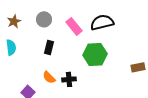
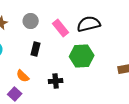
orange semicircle: (49, 77) -> (23, 76), moved

